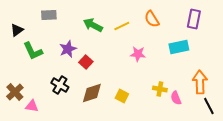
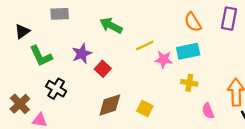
orange semicircle: (152, 19) -> (193, 22), moved
yellow line: (122, 26) -> (145, 45), moved
cyan rectangle: (179, 47) -> (188, 51), moved
black cross: (60, 85) -> (56, 89), moved
yellow cross: (160, 89) -> (189, 83), moved

